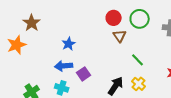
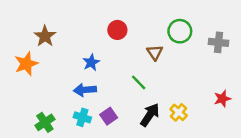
red circle: (114, 18) -> (117, 30), moved
green line: (138, 60) -> (139, 82), moved
purple square: (84, 74) -> (109, 116), moved

